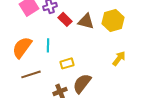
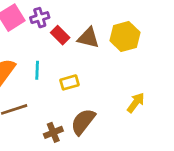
yellow arrow: (119, 58) -> (136, 103), moved
yellow rectangle: (67, 63) -> (70, 82), moved

